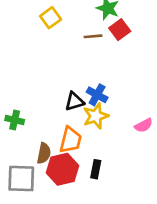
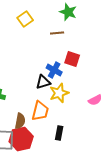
red square: (120, 30) -> (72, 59), moved, turned -35
blue cross: (97, 95) -> (54, 70), moved
red hexagon: (62, 169) -> (21, 139), moved

